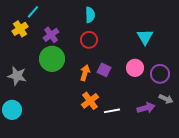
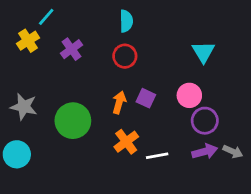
green circle: (52, 59) -> (73, 121), moved
purple circle: (160, 74) -> (205, 121), moved
gray arrow: (166, 99) -> (233, 151), moved

